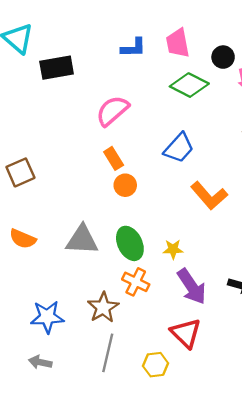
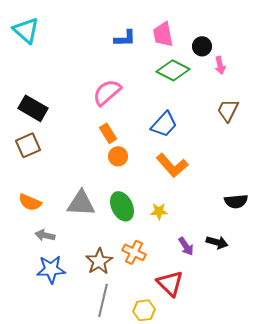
black rectangle: (57, 68) -> (33, 108), moved, turned 40
orange L-shape: (209, 196) -> (172, 165), moved
orange cross: (136, 282) -> (134, 252), moved
purple arrow: (192, 287) -> (186, 246), moved, size x0.6
gray arrow: (40, 362) -> (45, 235), moved

